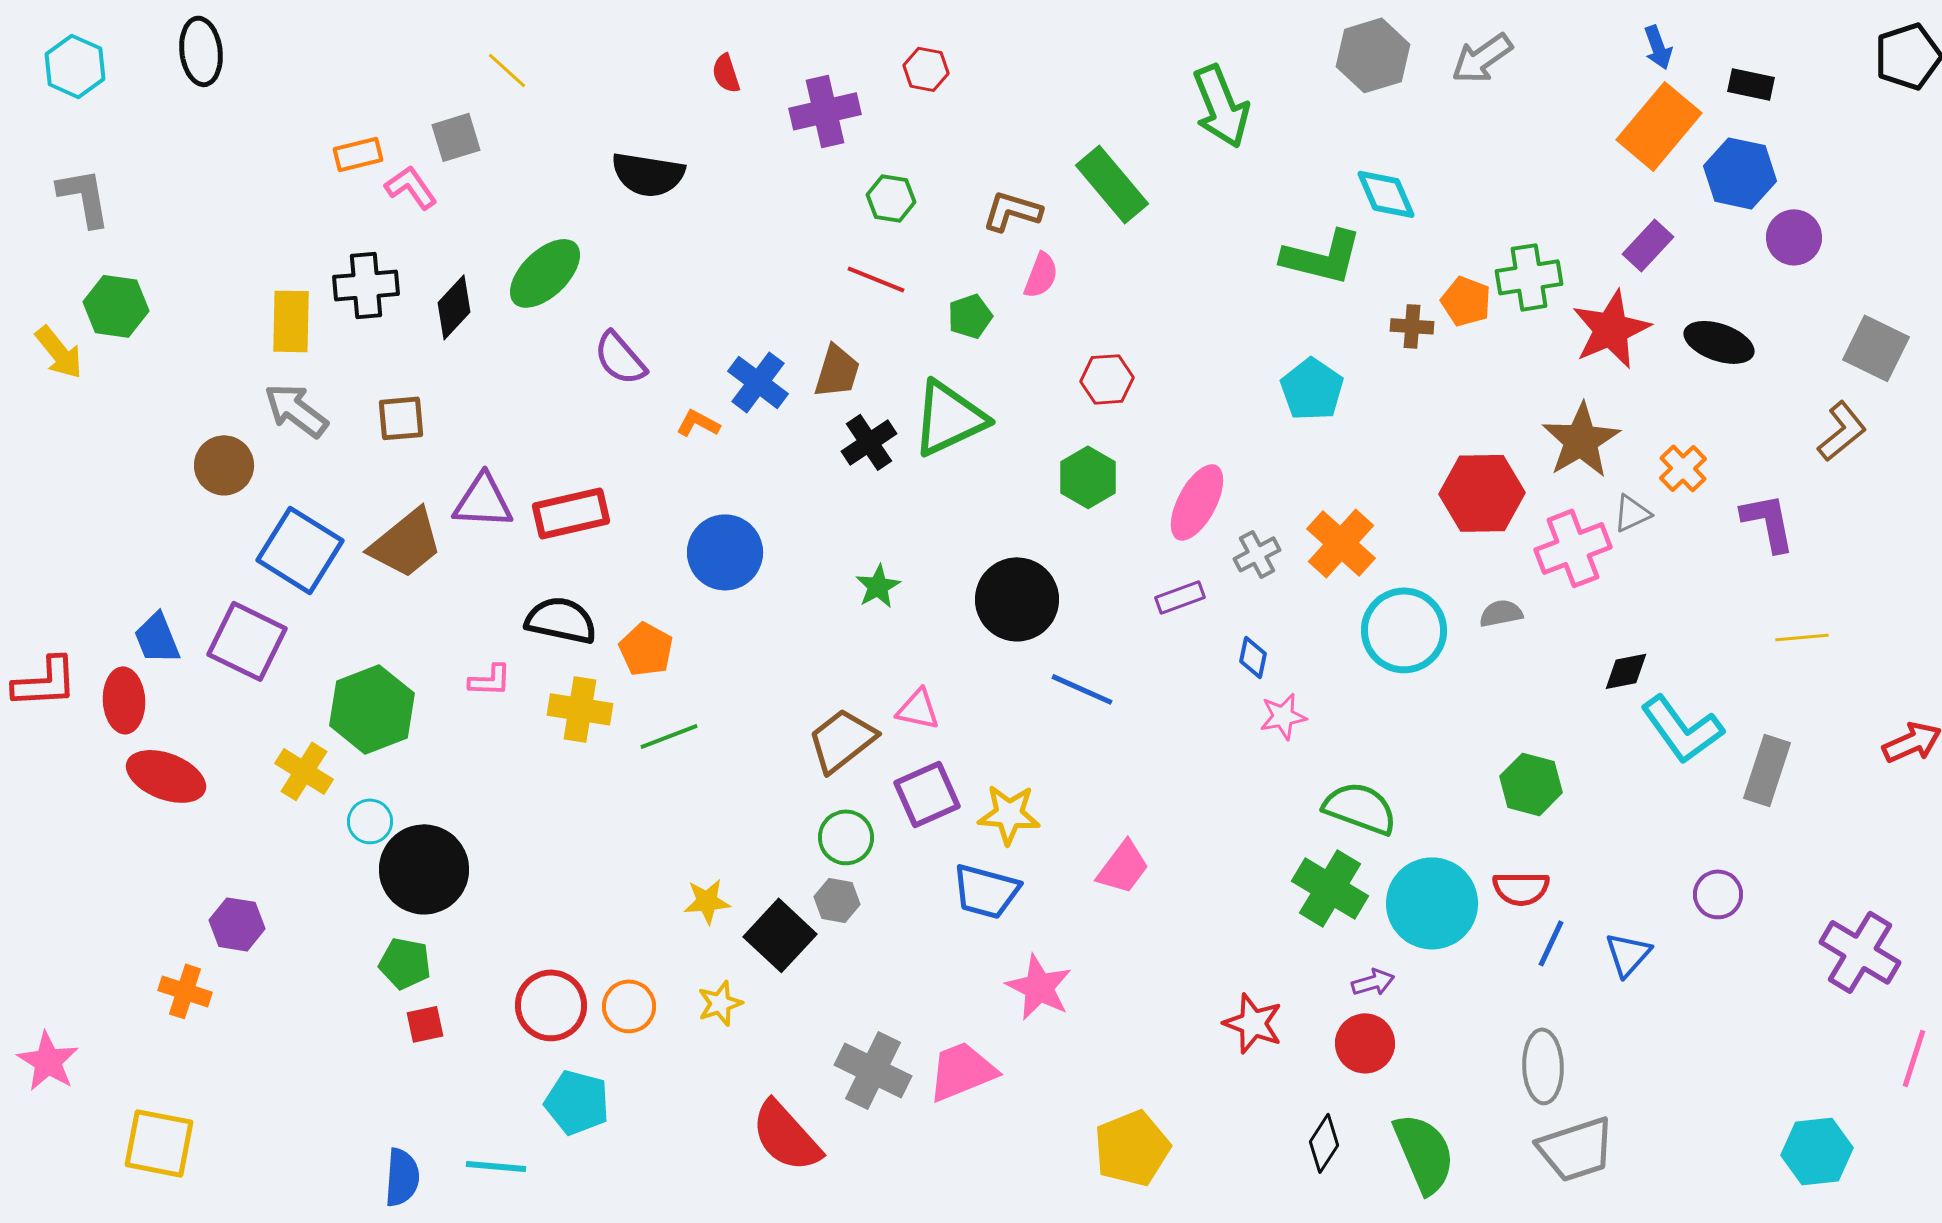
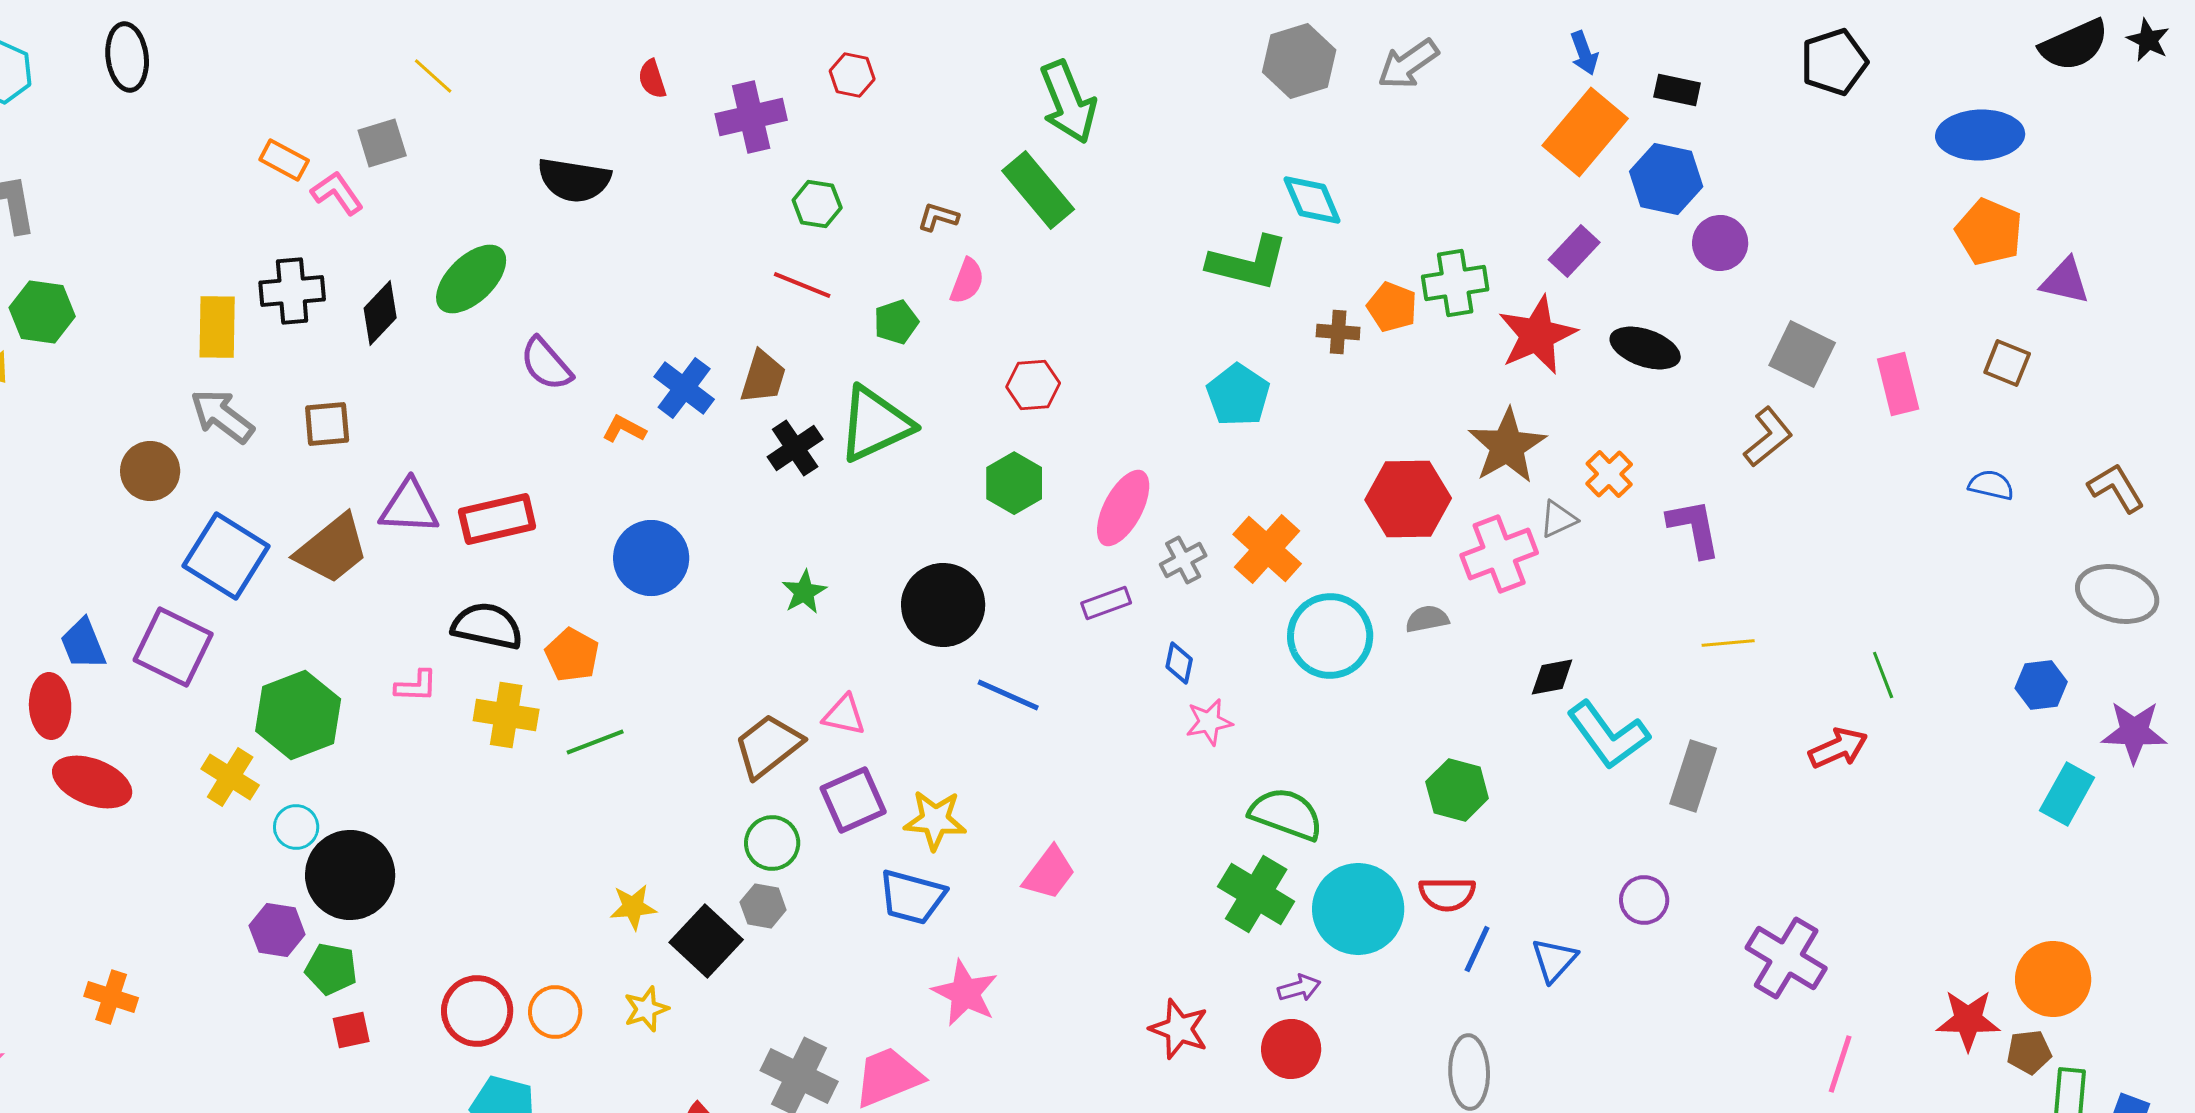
green arrow: (1221, 106) -> (1068, 102), moved
orange rectangle: (358, 154) -> (284, 160), turned 42
brown L-shape: (1012, 211) -> (938, 217), size x0.7
purple hexagon: (237, 924) -> (277, 930), moved

